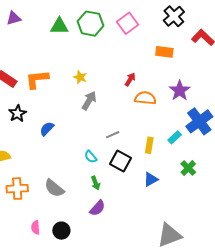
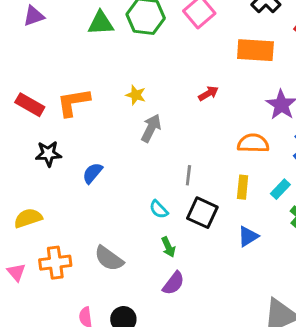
orange rectangle: (164, 52) -> (255, 50), size x1.4
red arrow: (130, 79) -> (208, 93), turned 32
orange semicircle: (145, 98) -> (253, 143), moved
black star: (17, 113) -> (48, 154), turned 30
gray line: (113, 135) -> (188, 175), turned -56
cyan rectangle: (175, 137) -> (280, 189), moved

